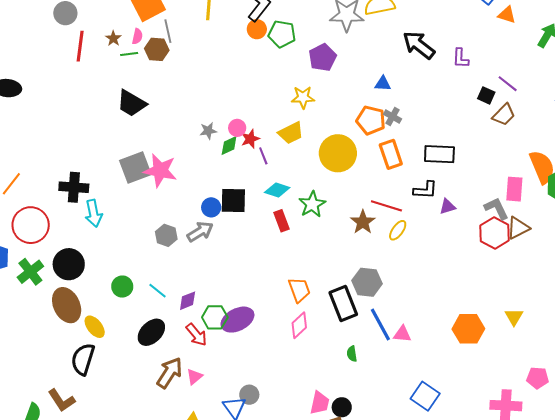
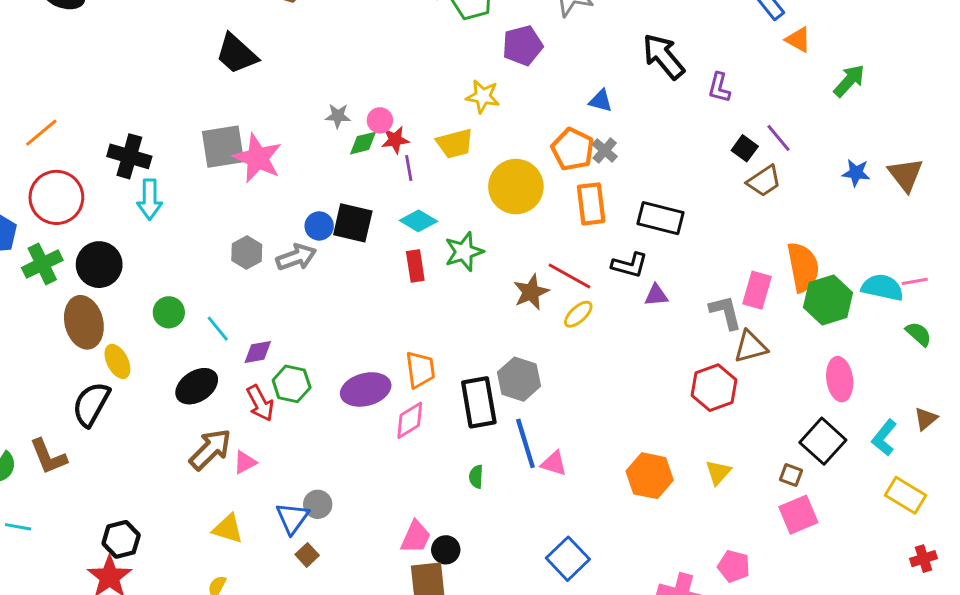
red hexagon: (495, 233) -> (714, 388), moved
purple ellipse: (237, 320) -> (366, 389), moved

